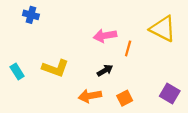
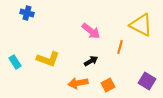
pink arrow: (105, 36) -> (91, 31), turned -132
orange line: (128, 48) -> (120, 47), moved

